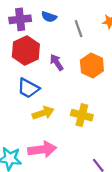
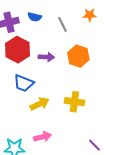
purple arrow: (57, 62) -> (46, 57), turned 133
pink arrow: (42, 149) -> (43, 137), size x0.7

